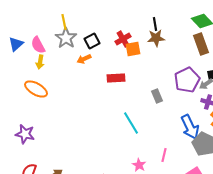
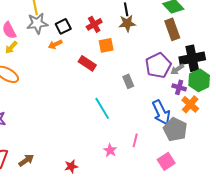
gray star: (66, 38) -> (37, 23), turned 30
orange square: (133, 49) -> (106, 45), moved
yellow arrow: (40, 62) -> (11, 47), turned 32
red rectangle: (116, 78) -> (87, 63), turned 36

